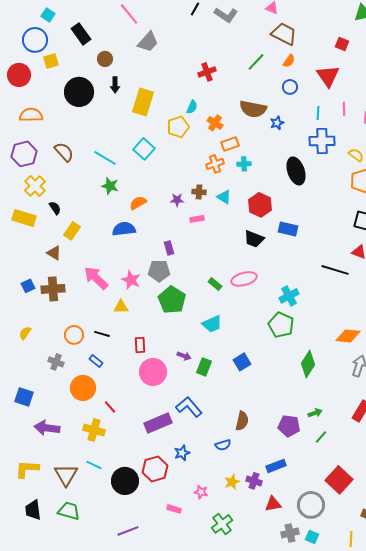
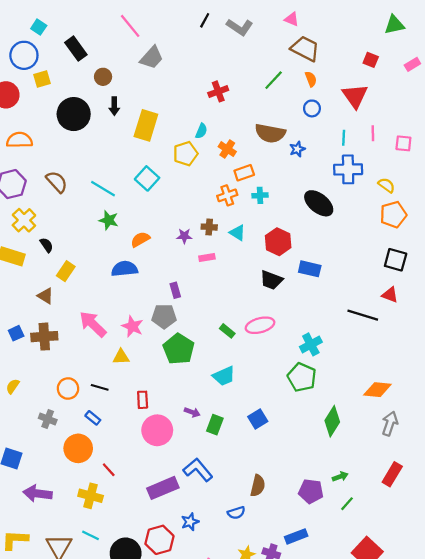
orange semicircle: (289, 61) -> (311, 79), turned -56
black ellipse: (296, 171) -> (319, 203), turned -32

